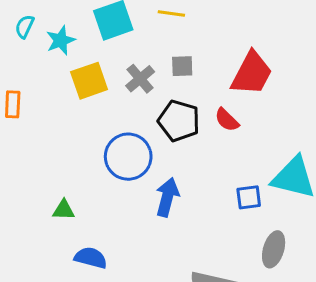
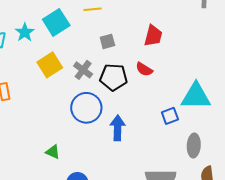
cyan star: (61, 40) -> (25, 32), moved
red trapezoid: (252, 73) -> (153, 36), size x0.7
gray cross: (140, 79) -> (83, 70), moved
green triangle: (64, 210) -> (53, 152), turned 35

